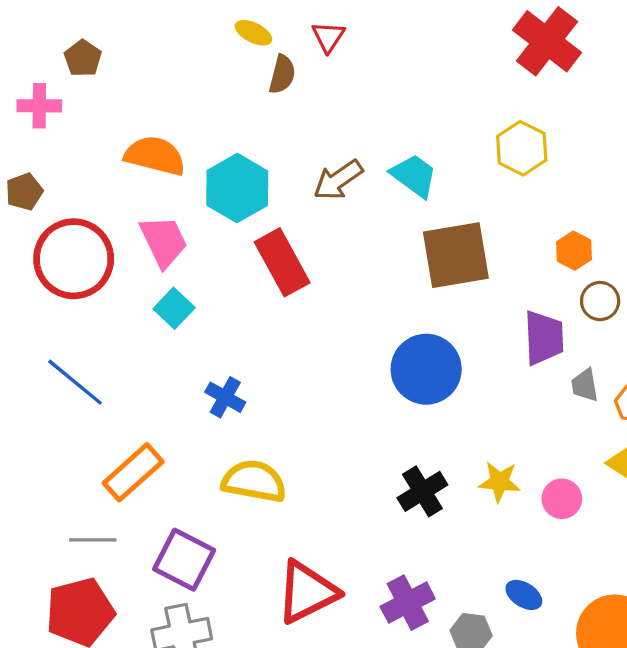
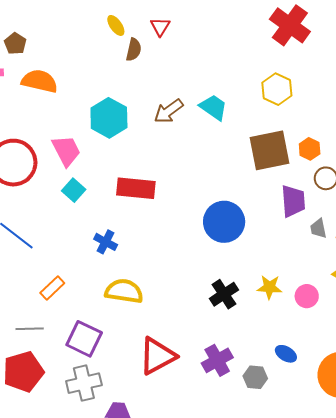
yellow ellipse: (253, 33) -> (116, 25), turned 30
orange semicircle: (155, 156) -> (40, 81), moved
brown square: (456, 255) -> (269, 150), moved
red rectangle: (282, 262) -> (136, 188), moved, turned -54
orange rectangle: (133, 472) -> (52, 288), size x0.7

